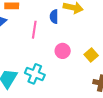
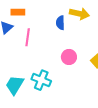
pink line: (34, 30) -> (28, 37), moved

